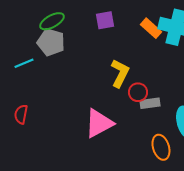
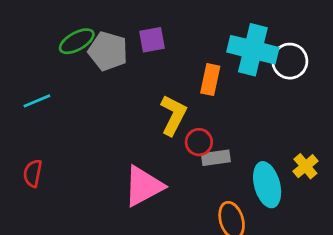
orange rectangle: (151, 28) -> (210, 80), moved, turned 60
gray pentagon: (51, 42) -> (108, 51), moved

